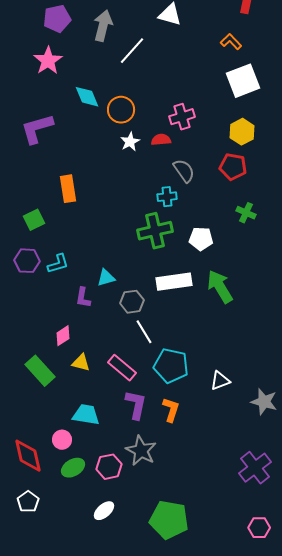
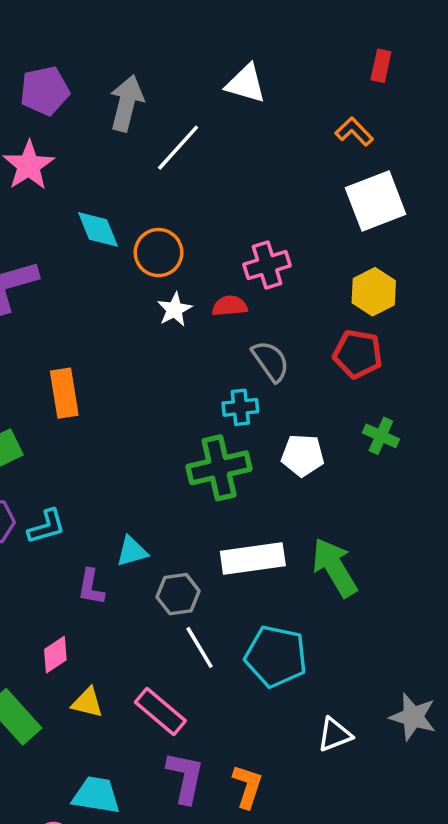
white pentagon: (201, 239) -> (303, 455), moved
cyan pentagon: (171, 366) -> (276, 656), moved
gray star: (264, 402) -> (413, 717), moved

